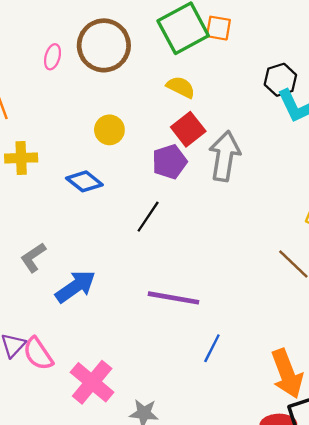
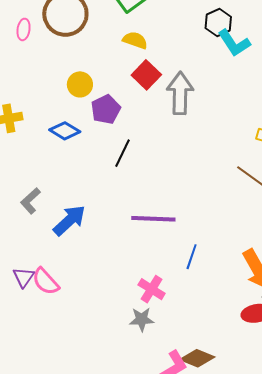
purple pentagon: (169, 162) -> (106, 109), moved
pink cross: (92, 382) -> (152, 289), moved, size x0.7

